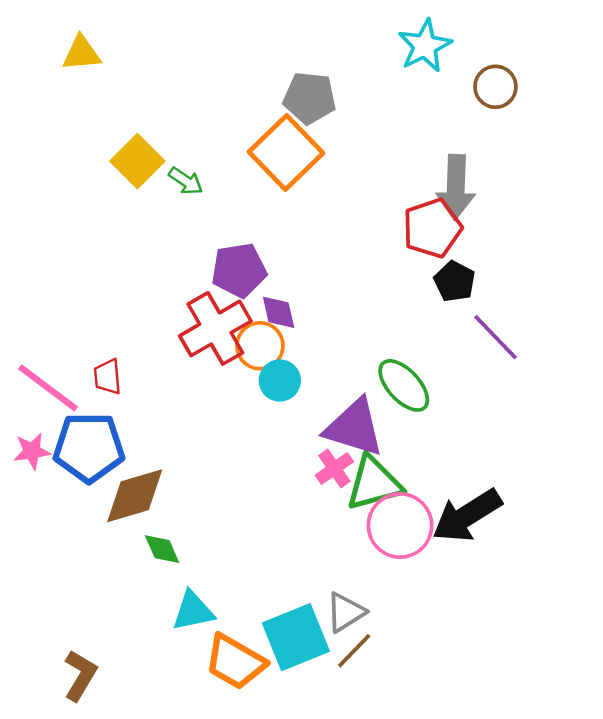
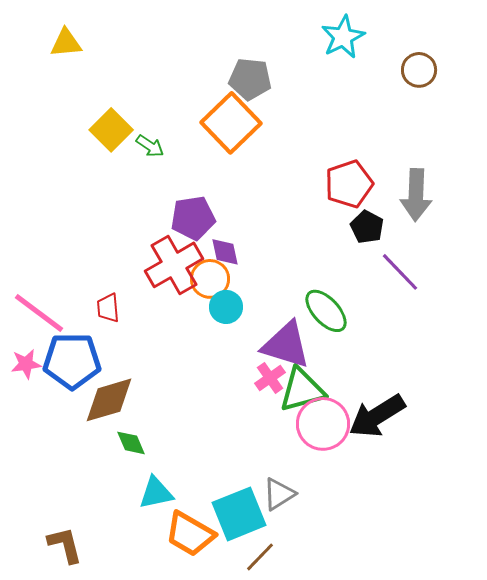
brown circle: (495, 87) -> (419, 70), moved
gray arrow: (456, 187) -> (416, 195), moved
red trapezoid: (108, 377) -> (108, 308), moved
brown line: (354, 651) -> (260, 557), moved
brown L-shape: (80, 675) -> (65, 545), turned -45

